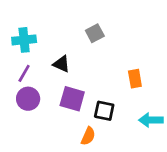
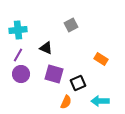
orange rectangle: (135, 79) -> (101, 59), turned -48
black square: (104, 111) -> (78, 83), turned -35
cyan arrow: (151, 120) -> (100, 101), moved

